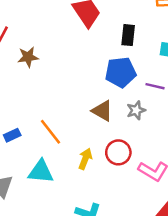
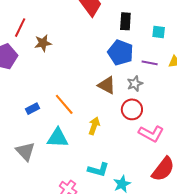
blue pentagon: (121, 72) -> (121, 53), turned 30
red circle: (118, 152) -> (132, 109), moved

